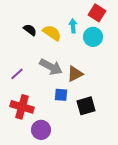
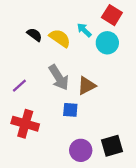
cyan arrow: (73, 26) -> (84, 30), turned -40
gray arrow: (51, 67) -> (59, 77), turned 30
black square: (86, 106) -> (112, 146), moved
purple circle: (41, 130) -> (81, 150), moved

